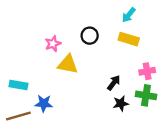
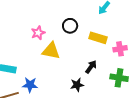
yellow rectangle: (129, 39) -> (98, 38), moved
pink cross: (147, 71) -> (120, 49), moved
black star: (121, 103) -> (77, 85), moved

